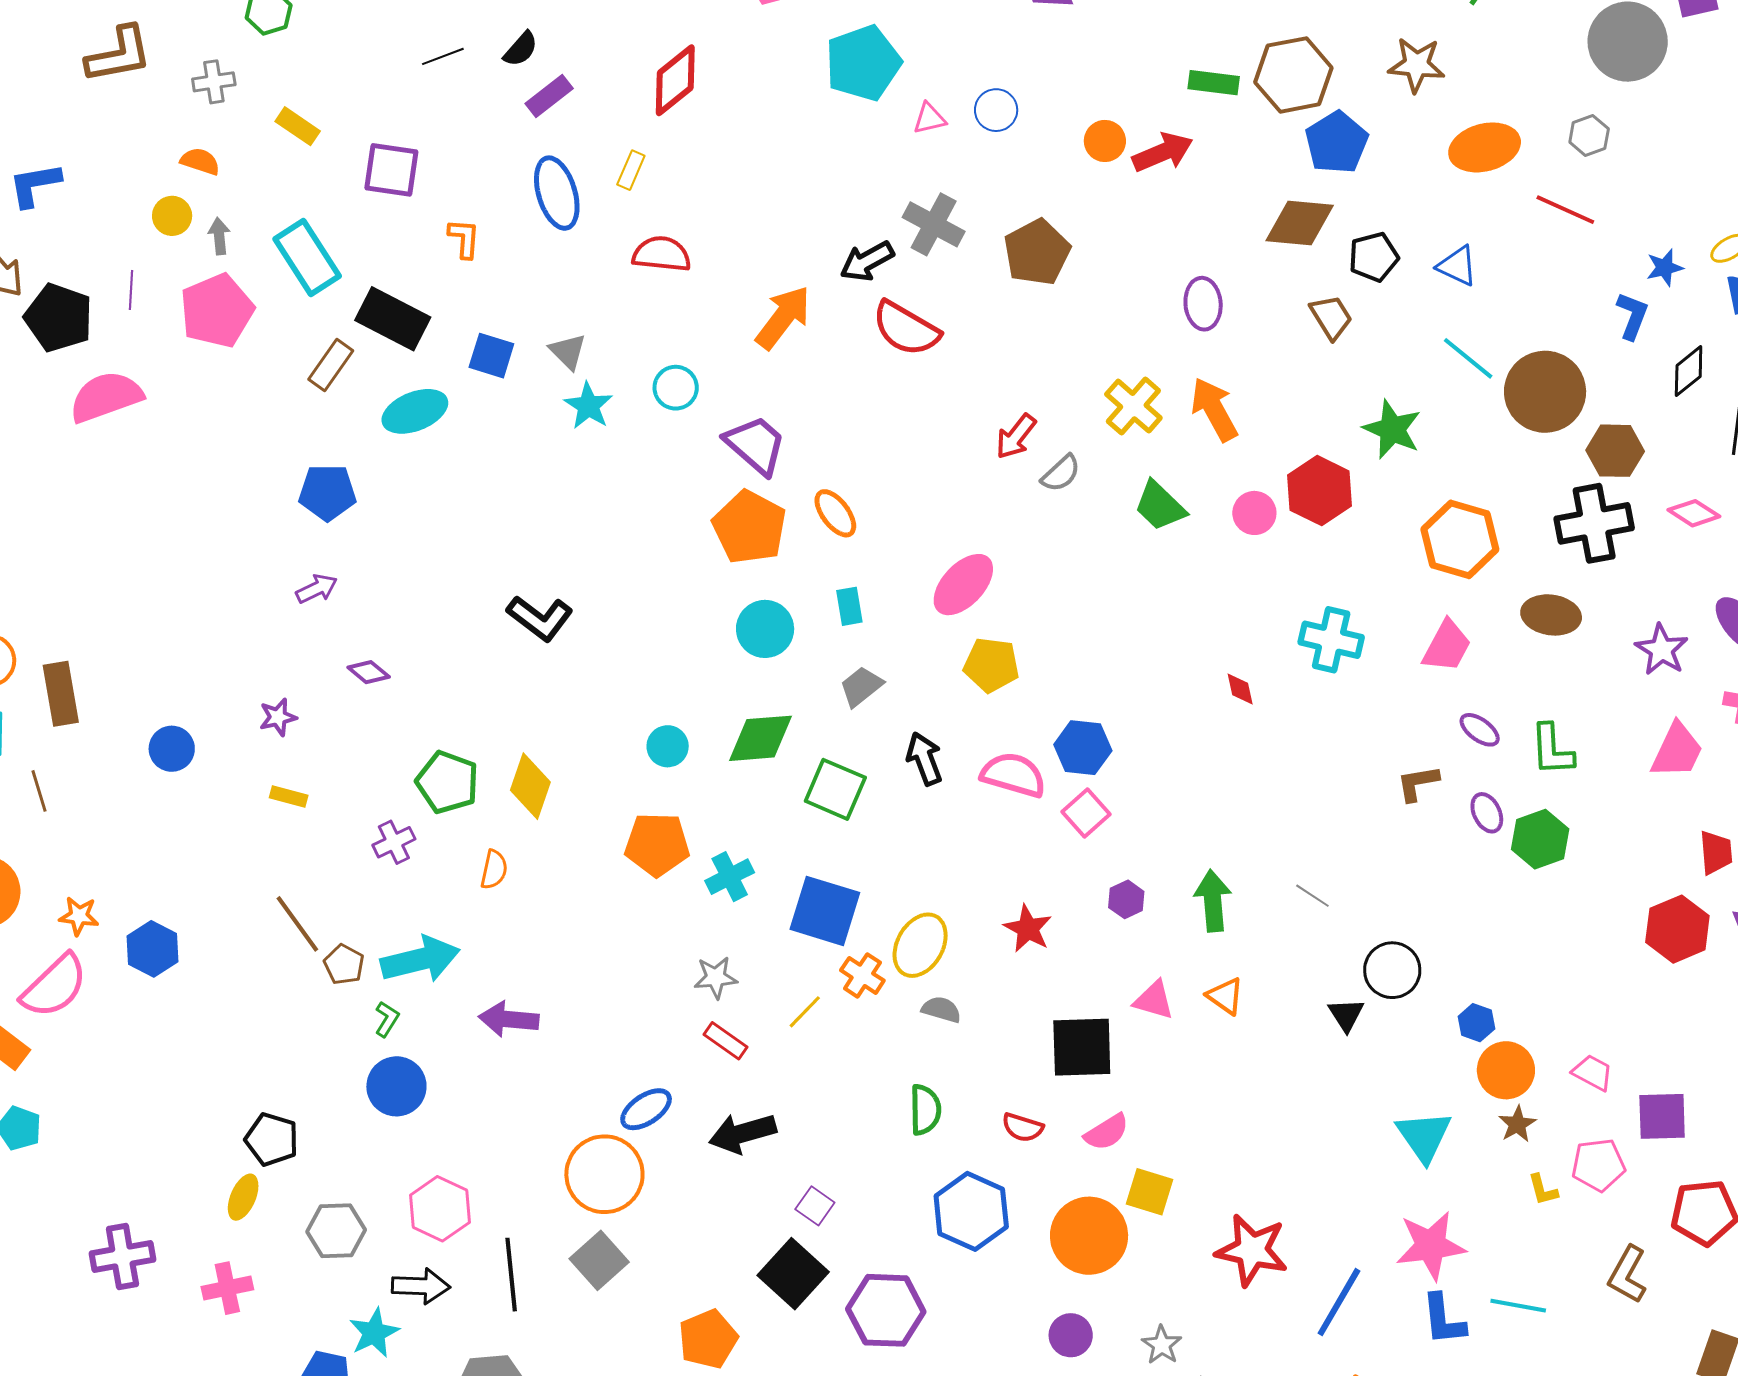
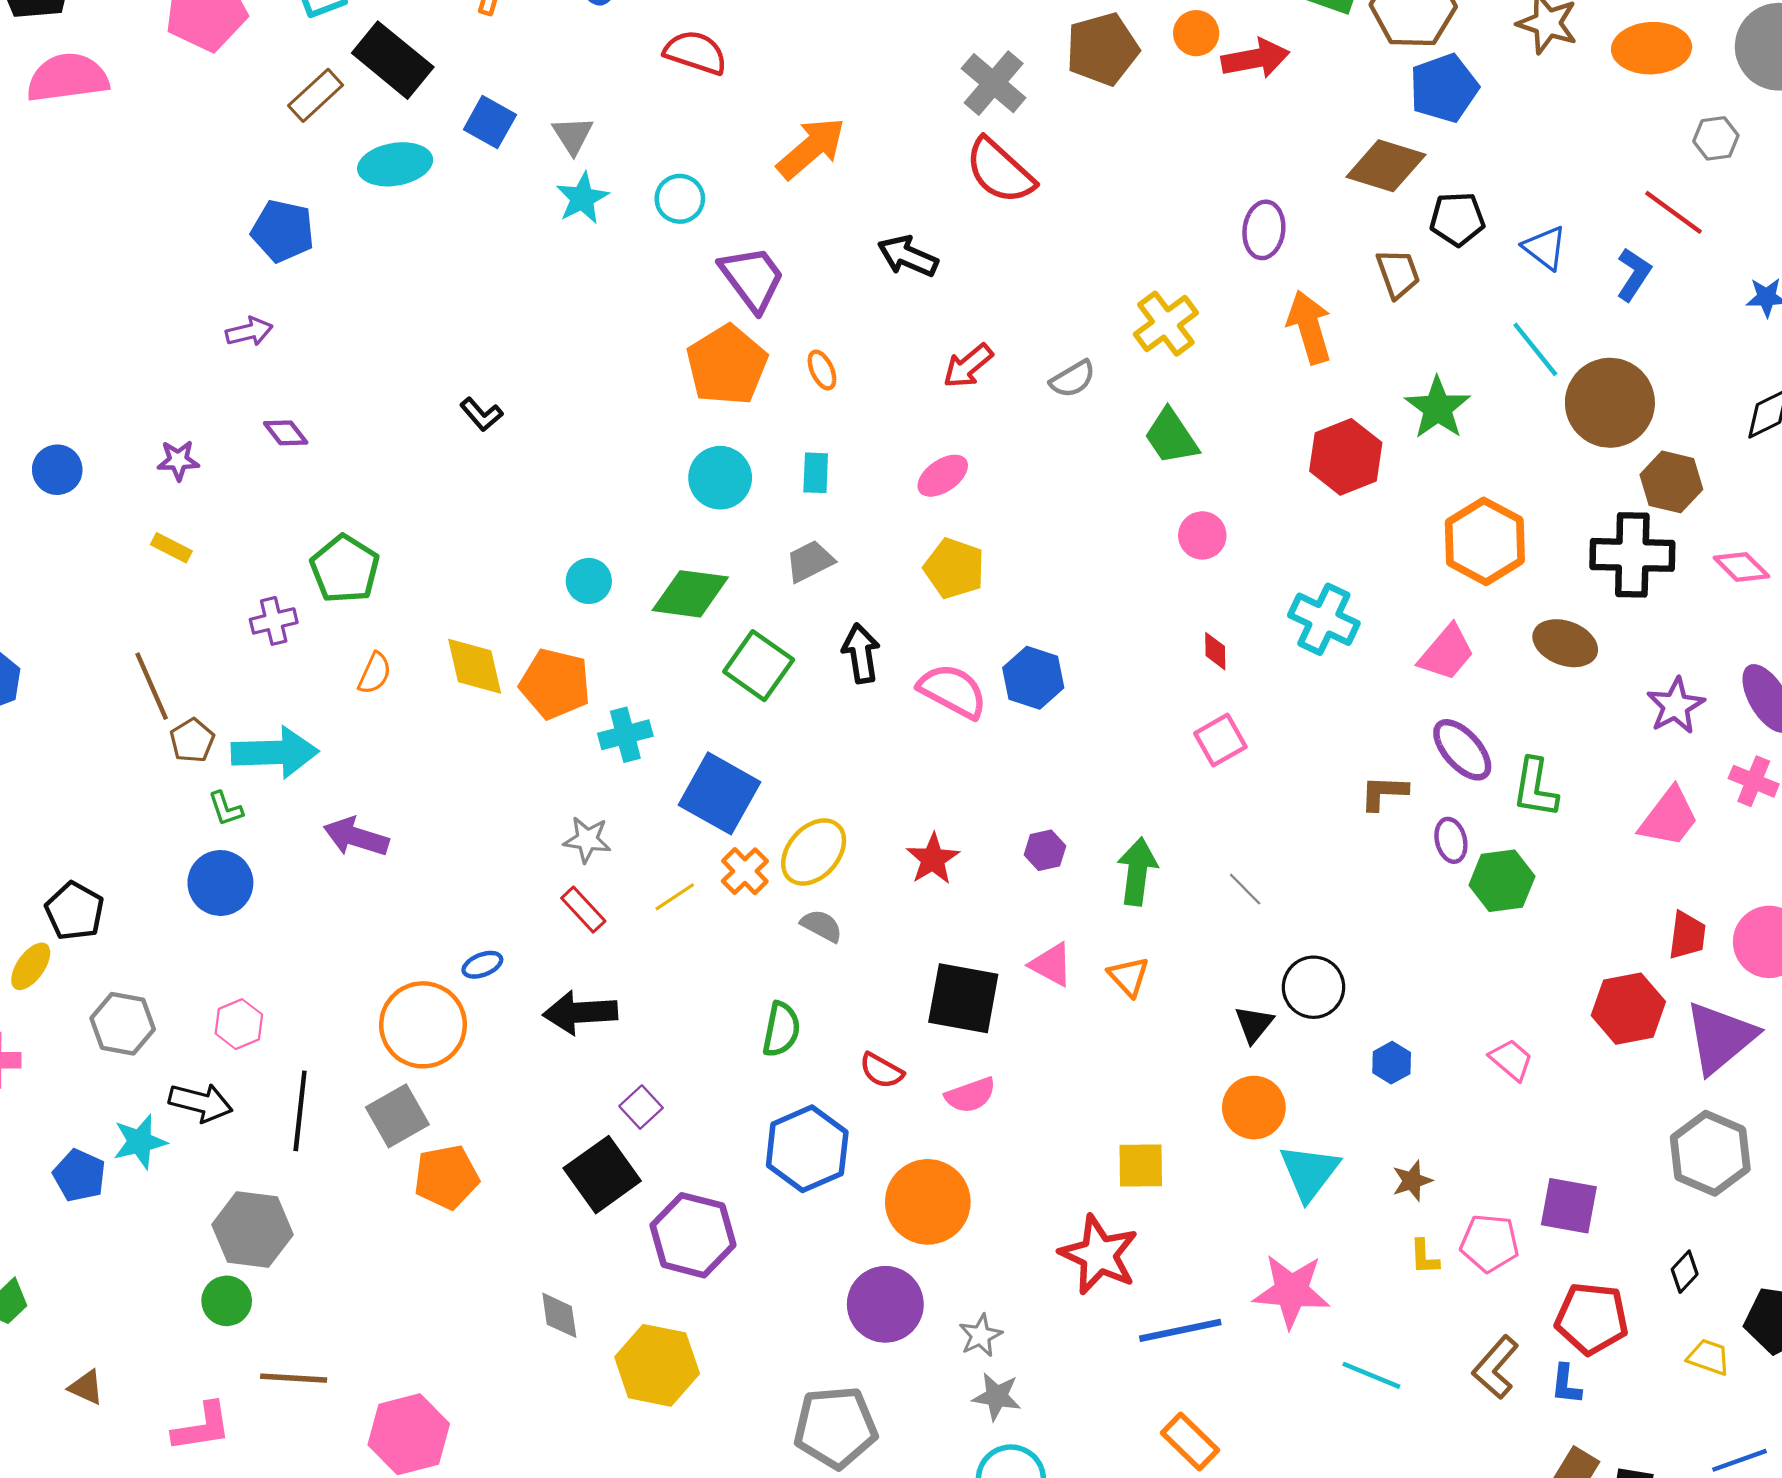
orange ellipse: (1485, 147) -> (1652, 48), moved
brown pentagon: (1037, 252) -> (1102, 49), moved
black arrow: (867, 261) -> (908, 256), moved, turned 40
blue L-shape: (1632, 316) -> (1634, 274), moved
red semicircle: (906, 329) -> (1000, 171), moved
orange arrow: (1214, 409) -> (1309, 327), moved
red arrow: (1016, 436) -> (968, 366), moved
orange ellipse: (835, 513) -> (822, 370), size x0.7
pink circle: (1254, 513) -> (1202, 535), moved
pink ellipse: (963, 585) -> (943, 476), size x0.7
black L-shape: (540, 618) -> (481, 414), size x0.6
purple ellipse: (1480, 730) -> (1462, 750), size x1.5
yellow diamond: (530, 786) -> (475, 666), moved, turned -44
pink square: (1086, 813) -> (1220, 740), moved
green L-shape: (387, 1019) -> (226, 809), turned 117
orange circle: (1506, 1070) -> (1254, 1108), moved
pink trapezoid: (1593, 1073) -> (1511, 1060), moved
blue ellipse: (646, 1109) -> (482, 965), size x0.7
yellow square: (1149, 1192) -> (1141, 1165), moved, turned -30
pink hexagon: (440, 1209) -> (239, 1024), size x0.7
blue line: (1339, 1302) -> (1180, 1330), turned 36
blue L-shape: (1443, 1320) -> (1566, 1384), moved, size x0.7
purple circle: (1071, 1335) -> (885, 1304), size x1.6
orange pentagon: (708, 1339) -> (446, 1177), moved

